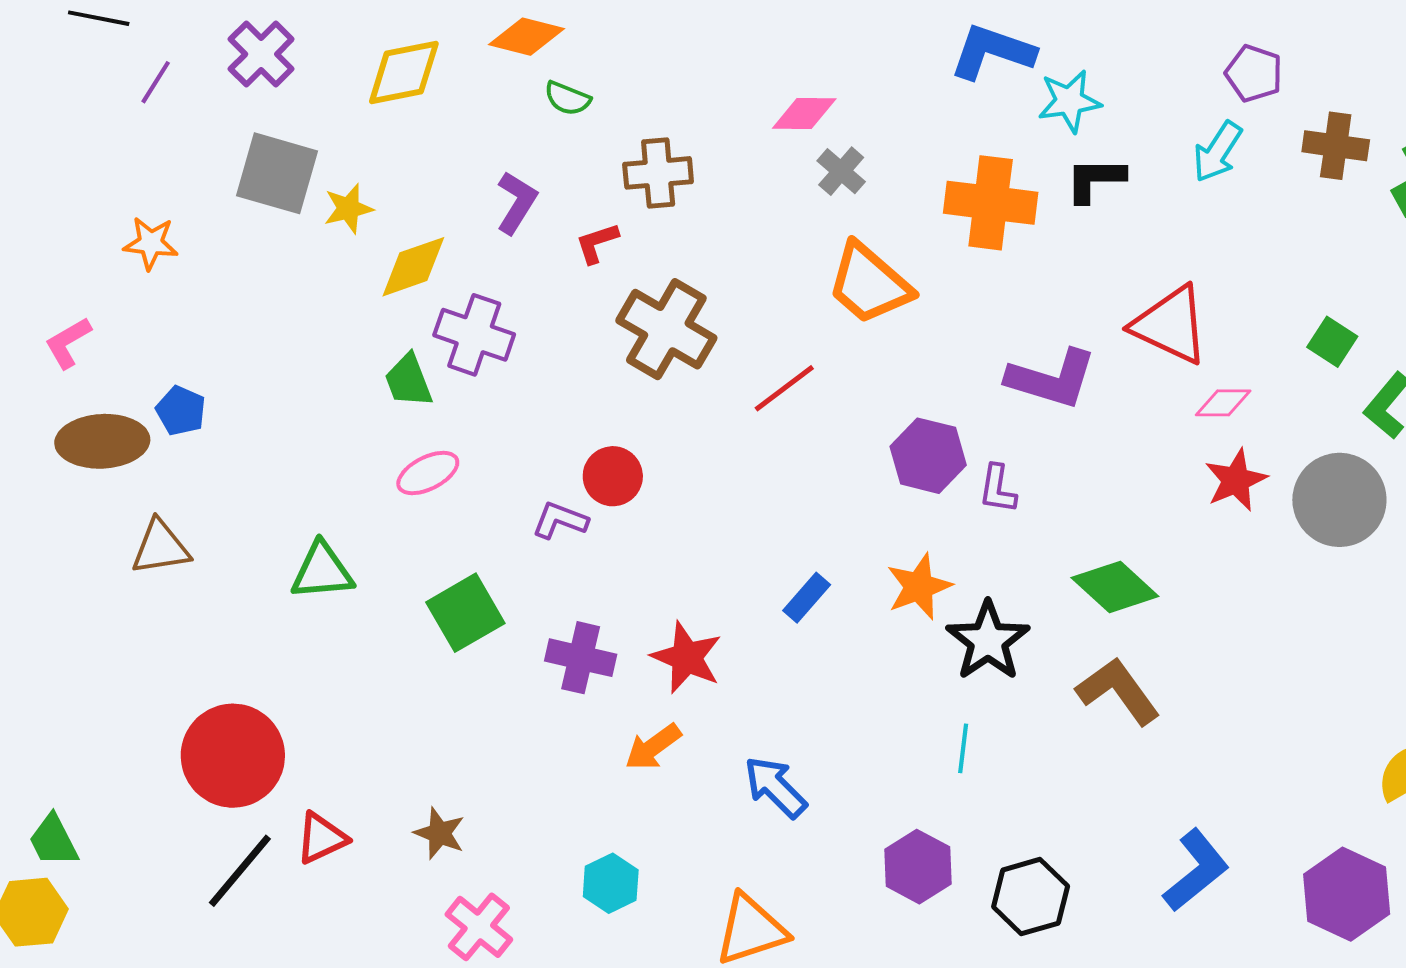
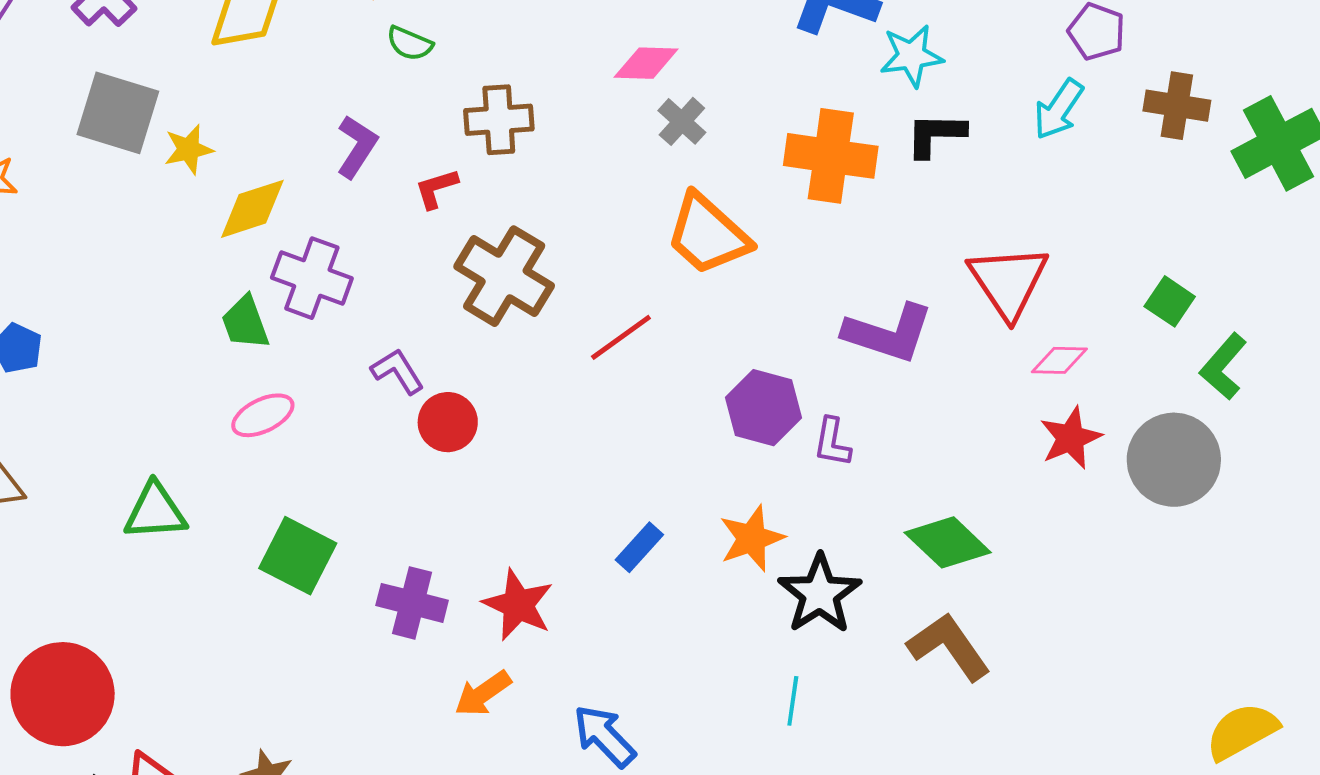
red triangle: (1171, 325) -> (1008, 282), turned 30
purple L-shape: (560, 520) -> (398, 371), moved, turned 36
green square: (465, 613) -> (298, 556), turned -34

